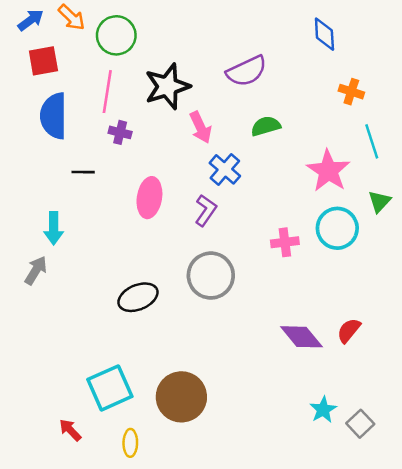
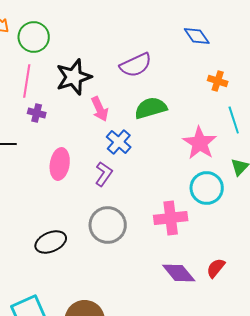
blue diamond: (324, 34) -> (197, 36), turned -32
green semicircle: (266, 126) -> (151, 108), size x1.4
pink cross: (285, 242) -> (171, 218), moved, size x1.5

